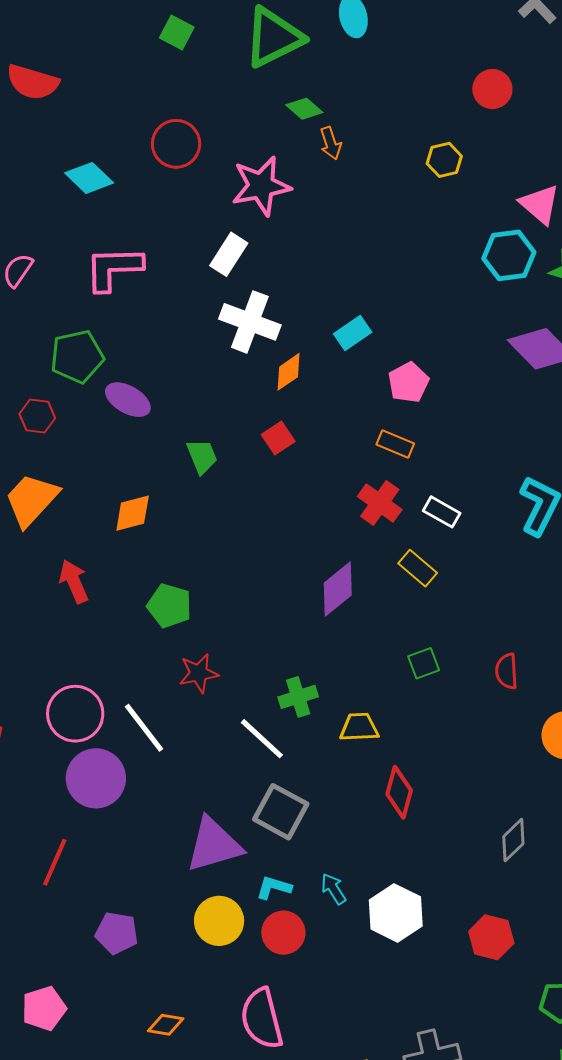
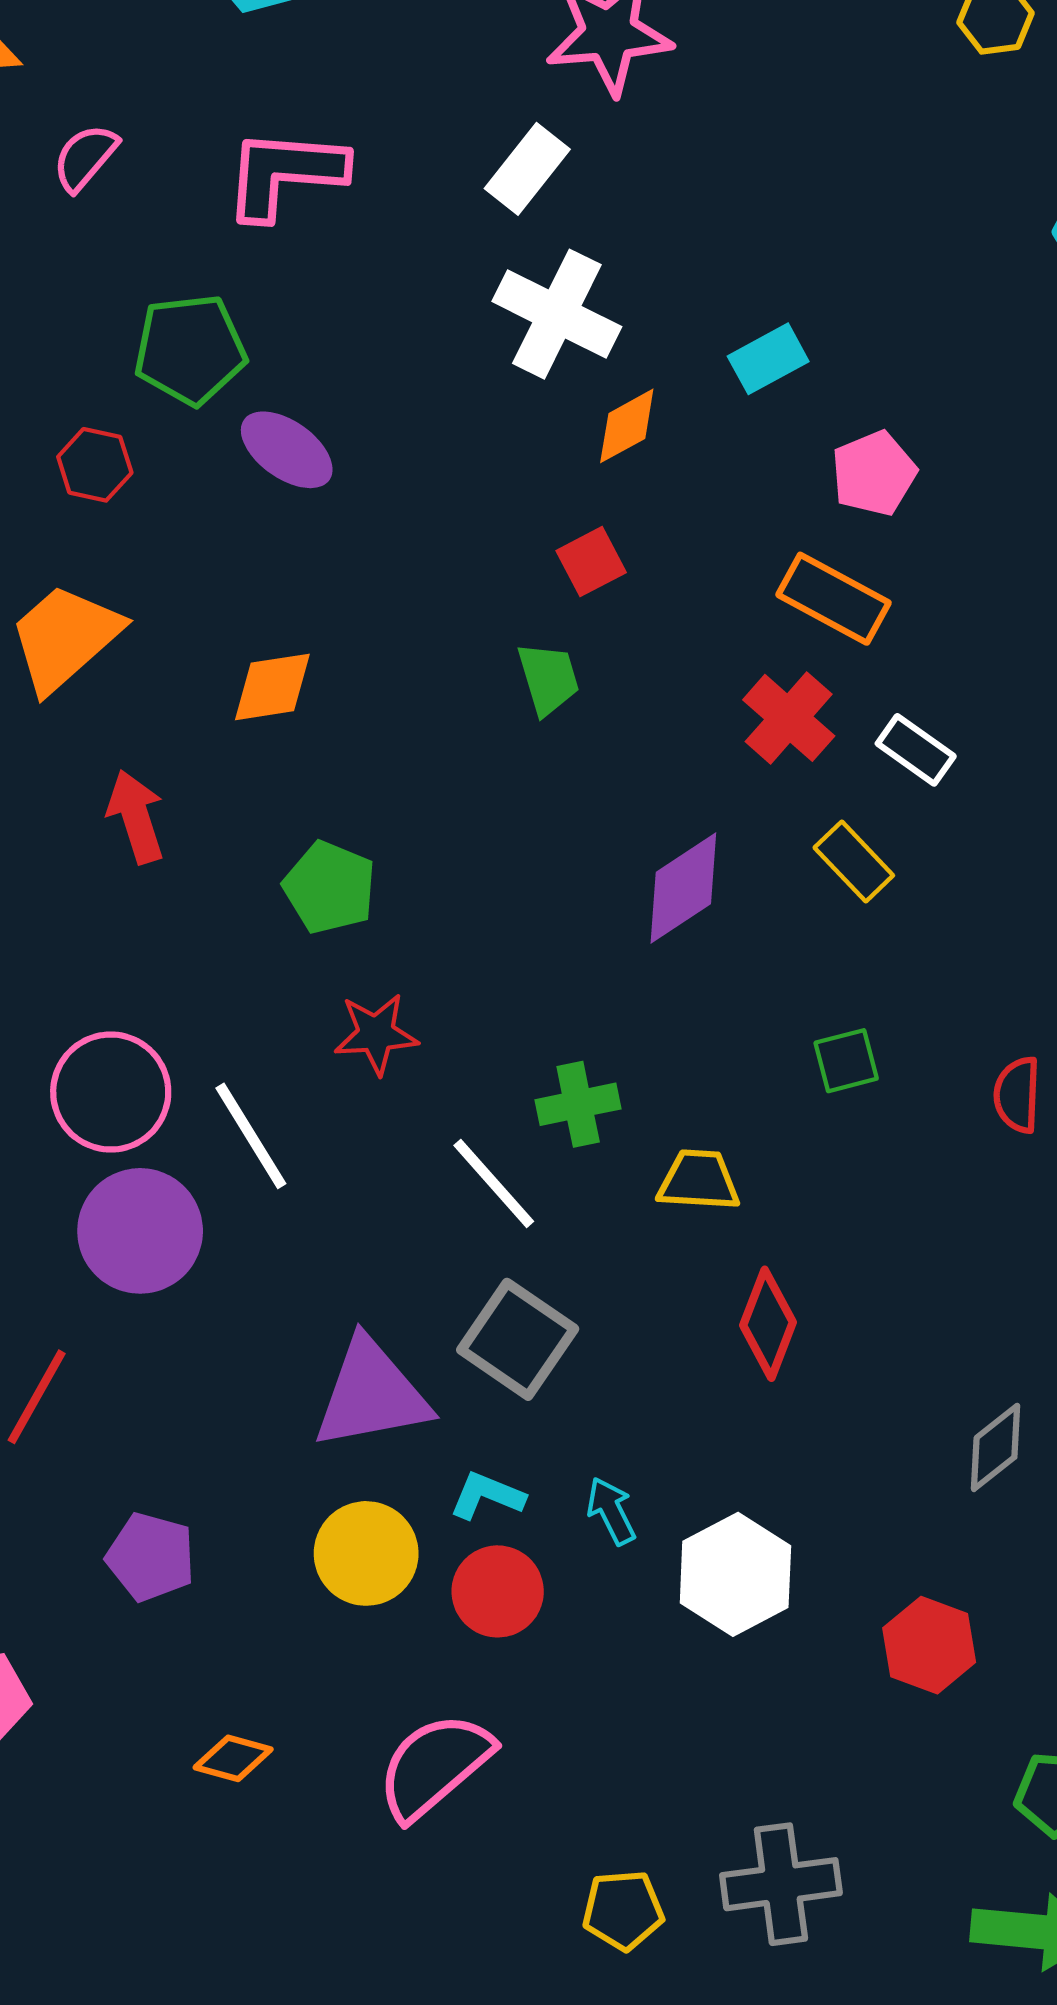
orange rectangle: (395, 444) -> (833, 599), size x1.4
green trapezoid: (202, 456) -> (548, 679), moved
pink semicircle: (262, 1019) -> (434, 1766), turned 58

